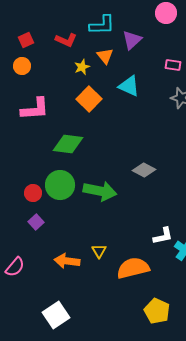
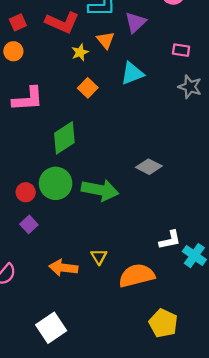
red L-shape: (66, 40) -> (62, 22), size x1.4
cyan triangle: (129, 86) -> (132, 73), turned -45
orange square: (89, 99) -> (88, 88), size x0.7
green diamond: (68, 144) -> (64, 138), turned -40

